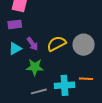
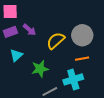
purple arrow: (32, 44) -> (29, 30), moved
orange line: (86, 79) -> (82, 59), moved

